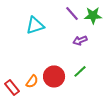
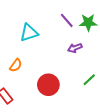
green line: (80, 71) -> (89, 80), moved
orange semicircle: (32, 81) -> (16, 65), moved

